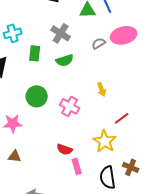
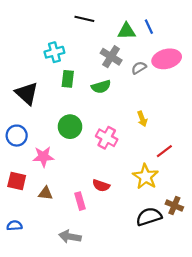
cyan cross: (13, 33) -> (54, 52), moved
gray cross: (61, 33) -> (111, 57), moved
pink rectangle: (77, 166) -> (80, 201), moved
black semicircle: (108, 177) -> (149, 217), turned 80

